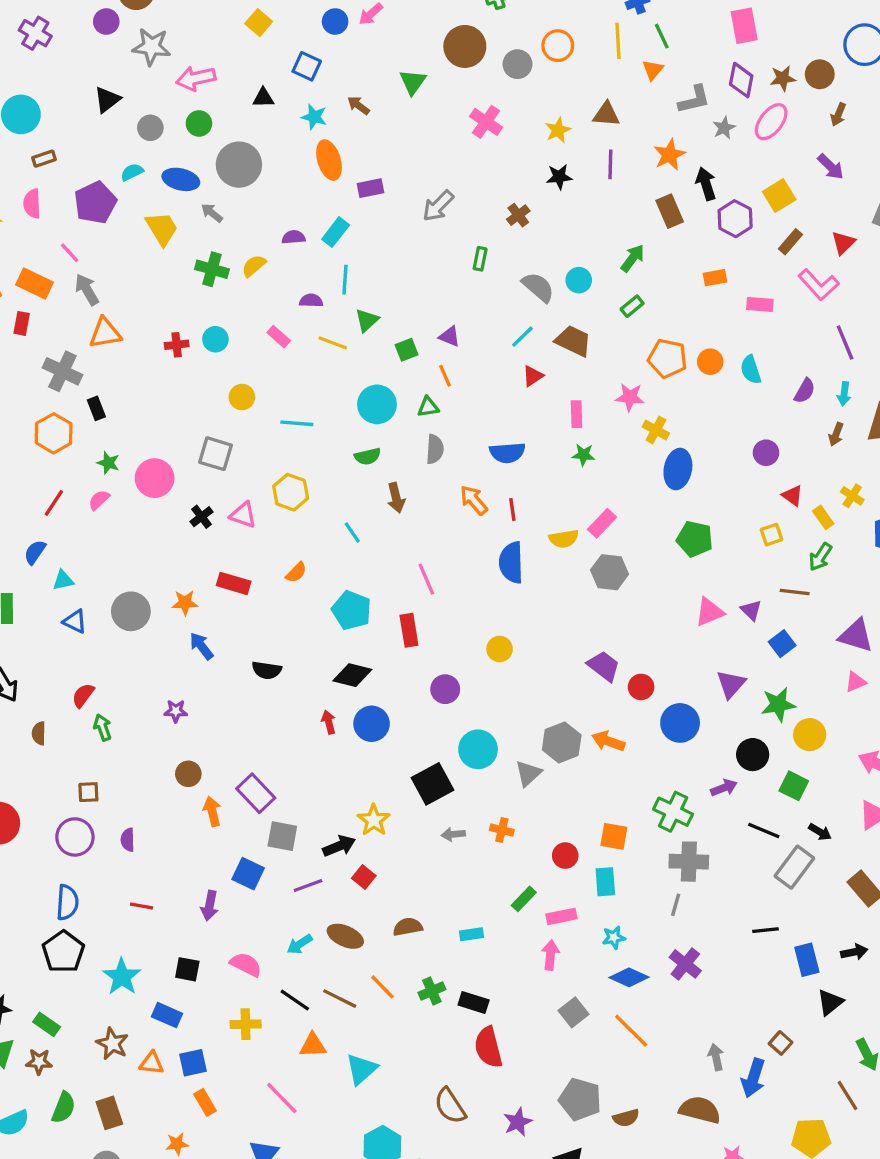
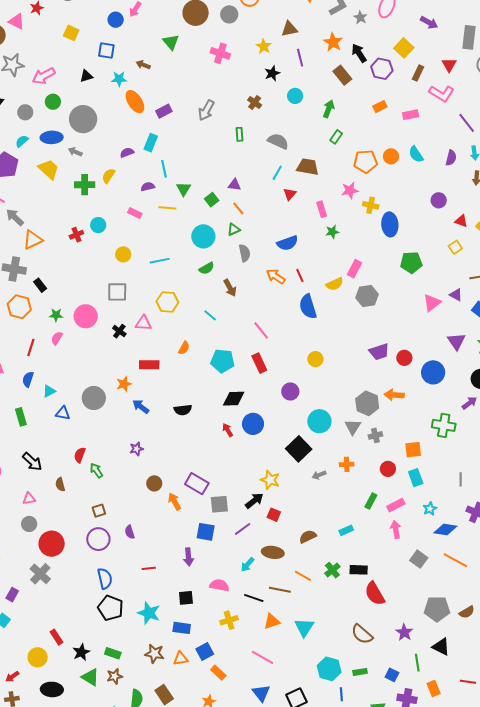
cyan circle: (579, 280) -> (295, 96), moved
purple trapezoid: (604, 666) -> (379, 352), turned 140
gray cross: (689, 862) -> (375, 435), moved, size x0.6

